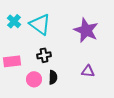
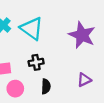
purple triangle: (88, 71) -> (84, 80), turned -32
pink circle: (34, 79) -> (15, 89), moved

